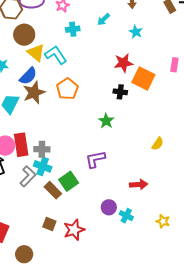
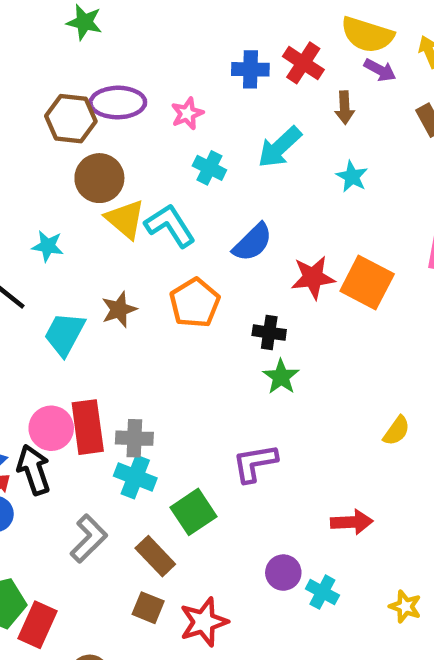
cyan arrow: (104, 19) -> (280, 147), size x1.5
cyan cross: (73, 29) -> (209, 168), turned 32
red star: (123, 63) -> (313, 277), moved
blue semicircle: (28, 76) -> (253, 242), moved
black cross: (120, 92) -> (269, 333), moved
brown star: (34, 93) -> (119, 310), size x0.7
gray L-shape: (28, 176) -> (89, 539), moved
brown rectangle: (53, 190) -> (155, 556), moved

